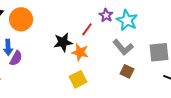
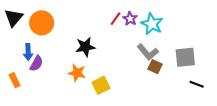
red line: (87, 29) -> (116, 19), moved
orange star: (80, 52) -> (77, 73), moved
brown square: (127, 71) -> (155, 67), moved

